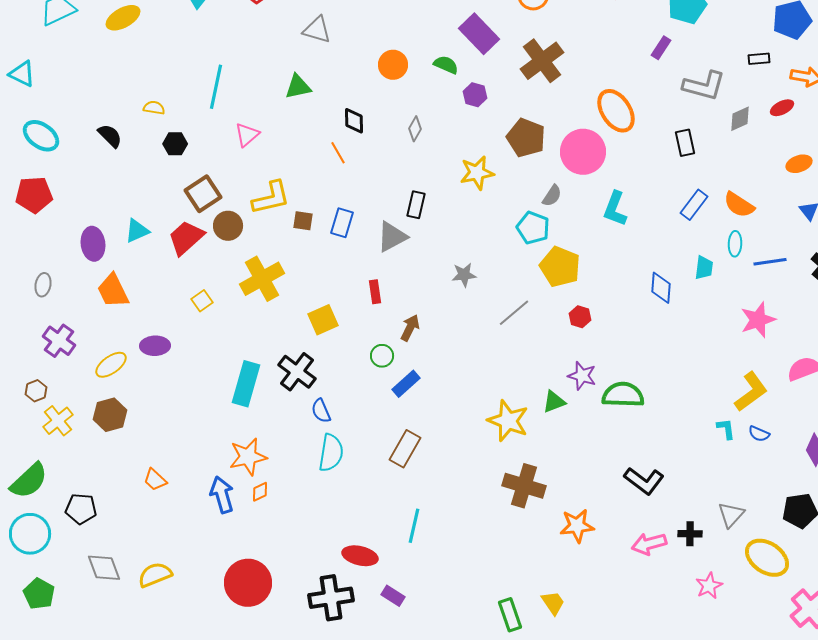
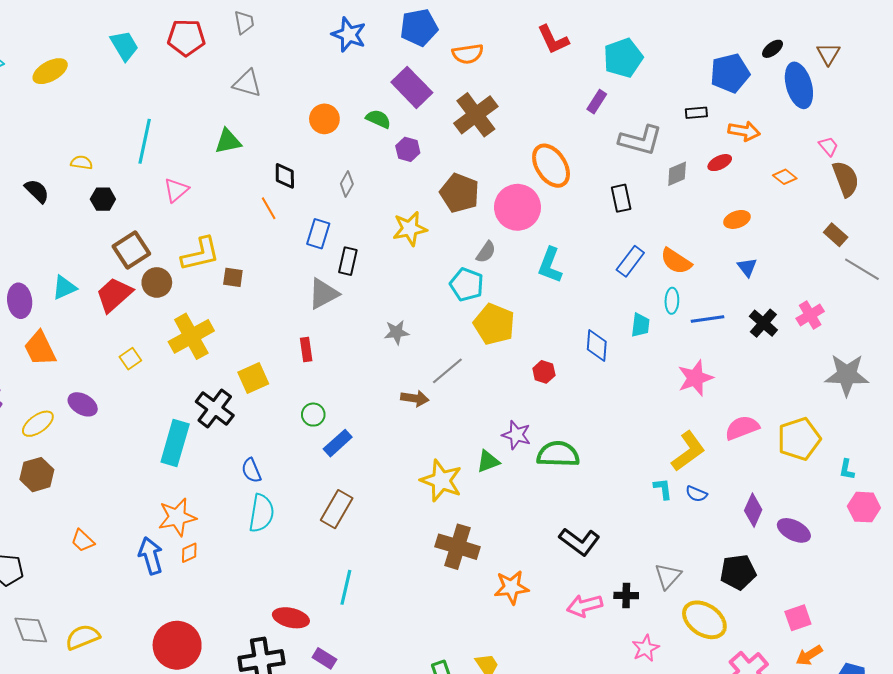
blue rectangle: (342, 223) -> (318, 234), moved
red hexagon: (580, 317) -> (544, 372), moved
brown arrow: (410, 328) -> (415, 398), moved, turned 72
purple ellipse: (155, 346) -> (83, 404), turned 32
black cross: (297, 372) -> (215, 408), moved

